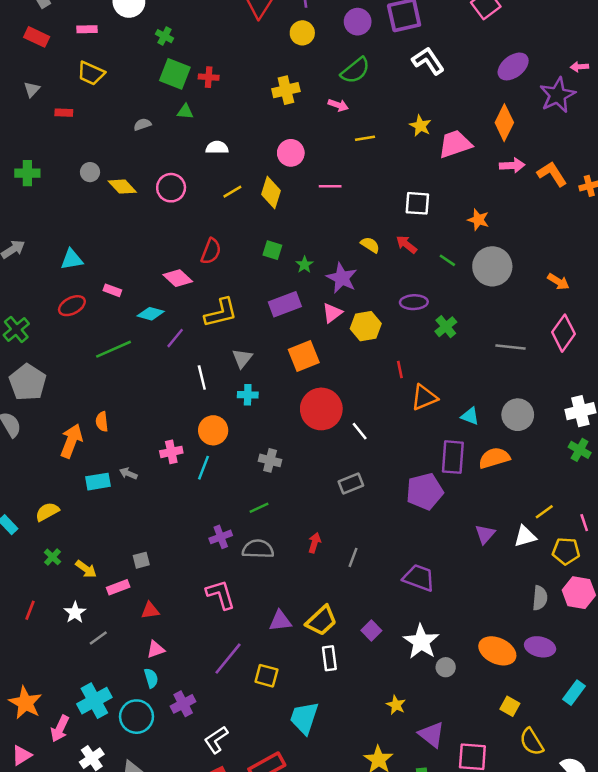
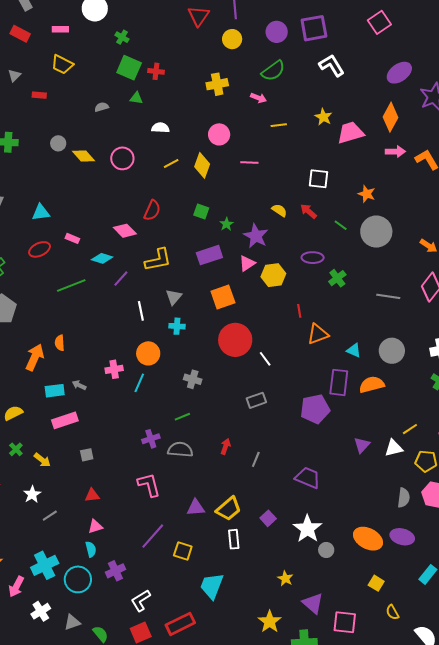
pink rectangle: (118, 587) -> (65, 420), moved, size x1.4
yellow semicircle: (532, 742) -> (392, 612), size x0.7

